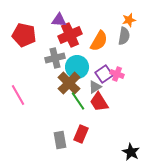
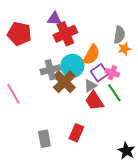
orange star: (129, 20) -> (124, 49), moved
orange semicircle: (99, 41) -> (91, 55), moved
gray cross: (55, 58) -> (50, 70), moved
green line: (78, 101) -> (114, 93), moved
gray rectangle: (60, 140) -> (44, 139), moved

